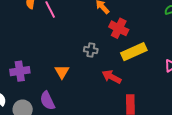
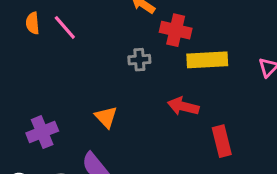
gray cross: (91, 50) -> (139, 60), moved
yellow rectangle: (134, 52) -> (207, 60), turned 35

